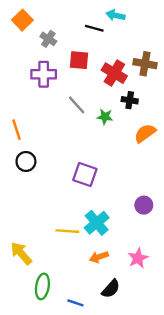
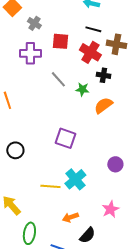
black line: (94, 28) -> (93, 29), moved
orange semicircle: (145, 133) -> (103, 105), moved
black circle: (26, 161) -> (15, 150), moved
orange arrow: (99, 257) -> (70, 217), moved

